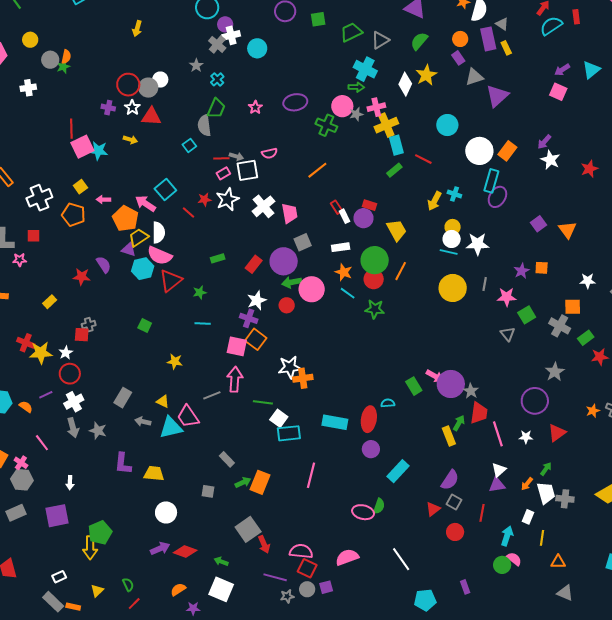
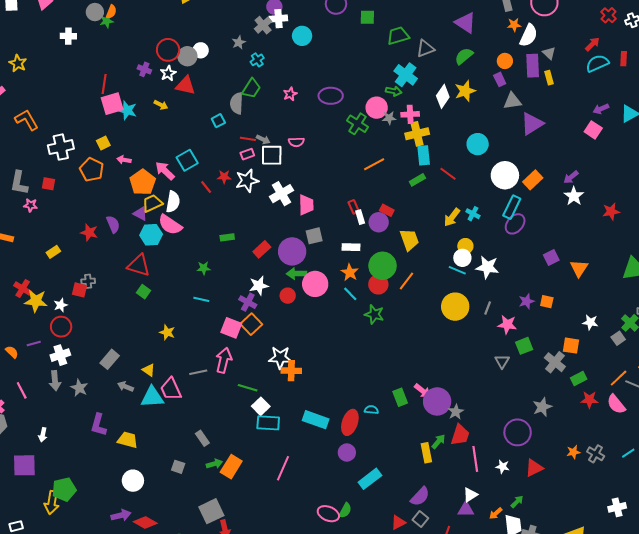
orange line: (317, 170) -> (374, 164), moved
red triangle: (171, 280) -> (139, 265), moved, turned 45

